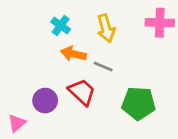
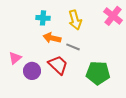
pink cross: (160, 23) -> (113, 16), turned 36
cyan cross: (61, 25) -> (43, 18), turned -32
pink triangle: (17, 123) -> (15, 58), moved

